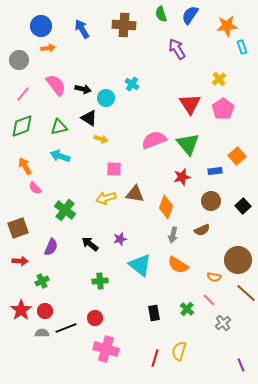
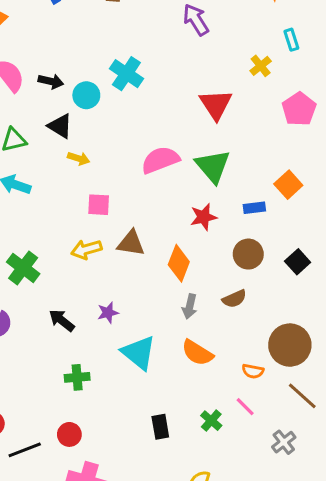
cyan rectangle: (242, 47) -> (291, 40), moved
cyan cross: (132, 84) -> (126, 74), size x1.5
pink pentagon: (223, 109) -> (299, 109), moved
gray cross: (223, 323) -> (284, 442), moved

